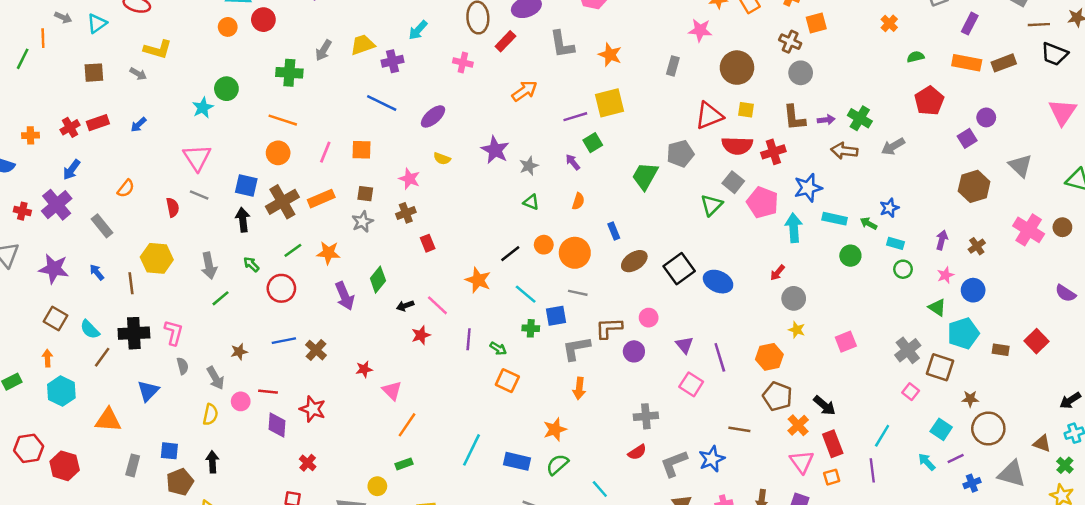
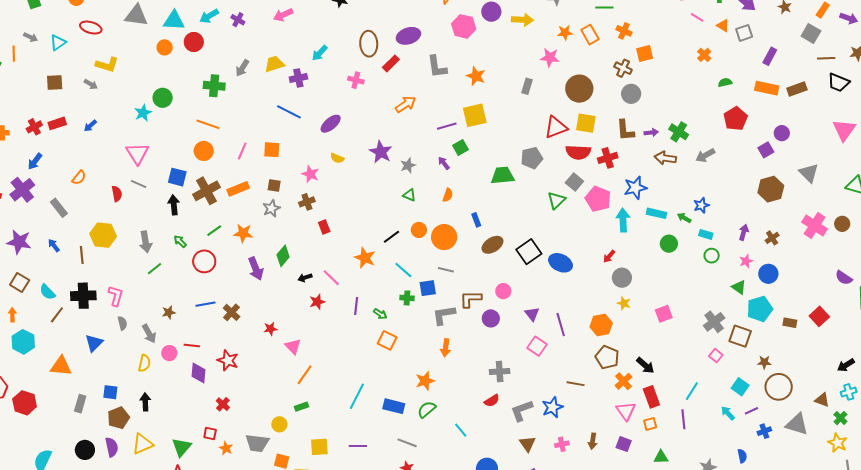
yellow square: (746, 110) -> (586, 123), size x1.5
green trapezoid: (645, 176) -> (503, 176), turned 55

